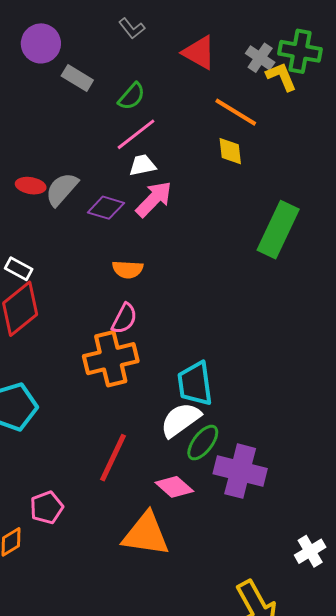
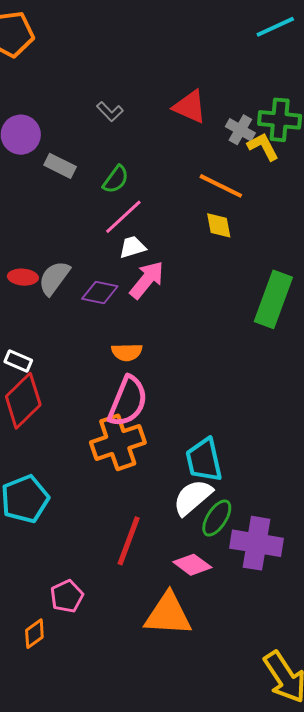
red triangle: (199, 53) -> (190, 107), moved
pink semicircle: (124, 318) -> (128, 401), size x1.6

